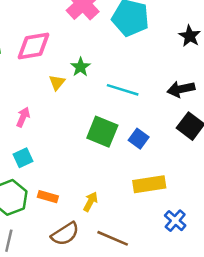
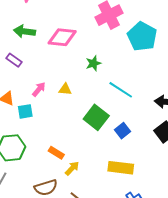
yellow triangle: (57, 83) -> (65, 89), moved, turned 40
cyan square: (23, 158) -> (25, 111), moved
orange rectangle: (48, 197) -> (56, 153), moved

